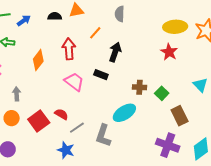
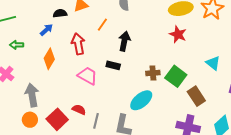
blue arrow: (24, 21) -> (46, 30), moved
green square: (162, 93) -> (176, 76), size x1.5
gray arrow: (17, 94) -> (32, 95), size x1.6
gray line: (77, 128) -> (96, 121), turned -35

